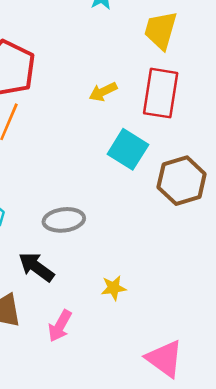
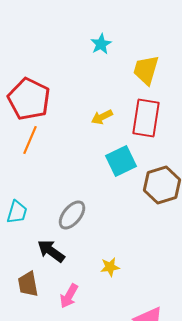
cyan square: (128, 149) -> (121, 161), turned 32
gray ellipse: (64, 220) -> (72, 215), turned -44

